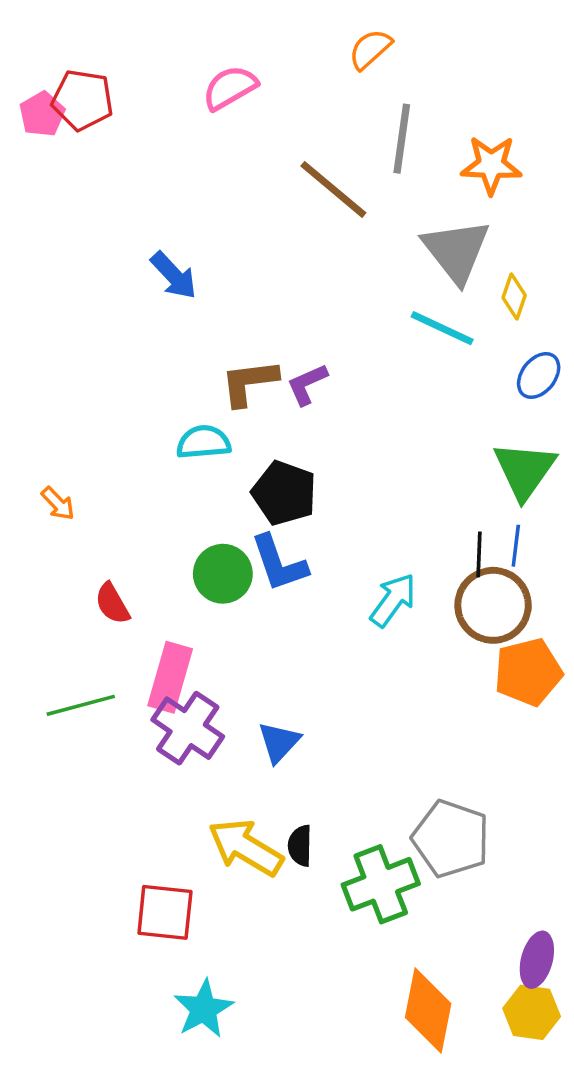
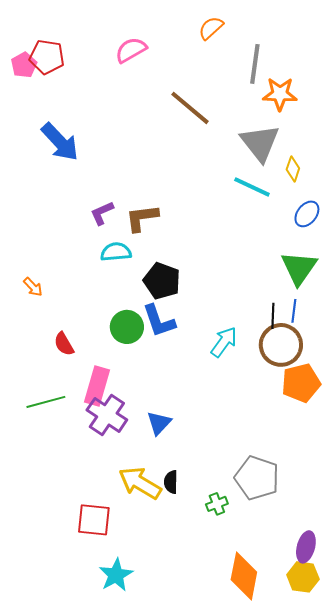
gray line: (402, 139) -> (255, 64), moved
blue arrow: (174, 275) -> (60, 142), moved, size x1.4
purple L-shape: (307, 384) -> (102, 213), moved
green cross: (381, 884) -> (217, 504), size x0.5

